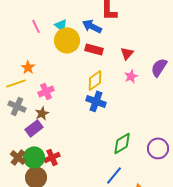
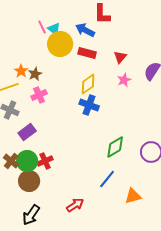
pink line: (36, 26) -> (42, 27), moved
brown star: (42, 113) -> (35, 74), moved

